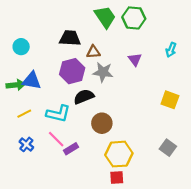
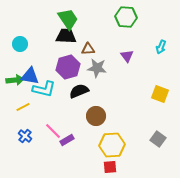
green trapezoid: (105, 17) -> (68, 19), moved
cyan L-shape: (58, 114) -> (44, 89), moved

